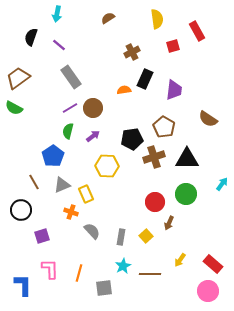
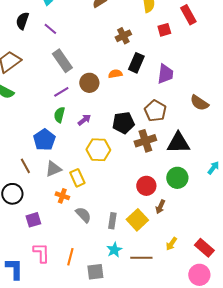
brown circle: (93, 108) -> (89, 83), moved
yellow square: (146, 236) -> (137, 220), size x1.5

